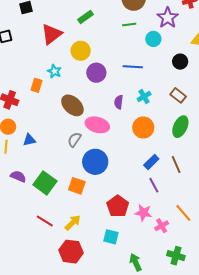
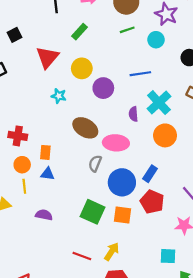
orange rectangle: (37, 85) -> (45, 152), moved
cyan cross: (144, 96) -> (159, 103), size x1.6
blue triangle: (29, 140) -> (48, 174), turned 32
blue rectangle: (151, 162) -> (150, 174), moved
green square: (45, 183) -> (93, 212), moved
orange square: (77, 186) -> (122, 215), moved
red pentagon: (118, 206) -> (152, 202), moved
cyan square: (111, 237) -> (168, 256), moved

